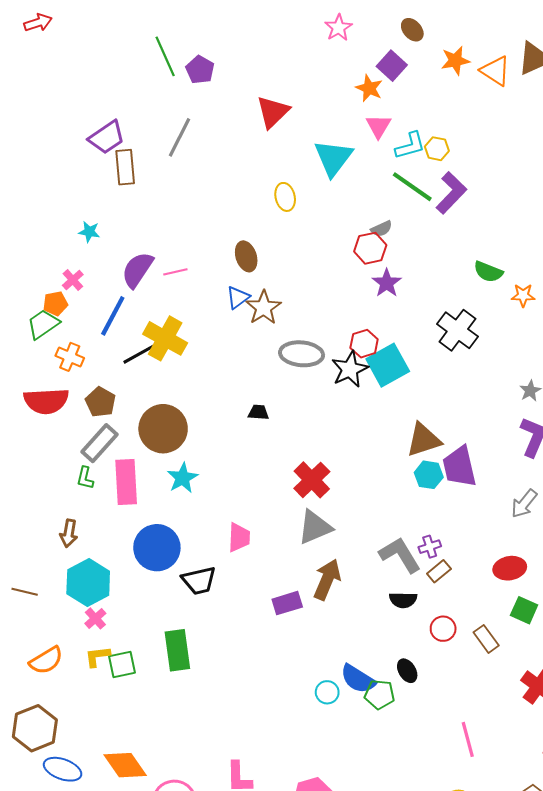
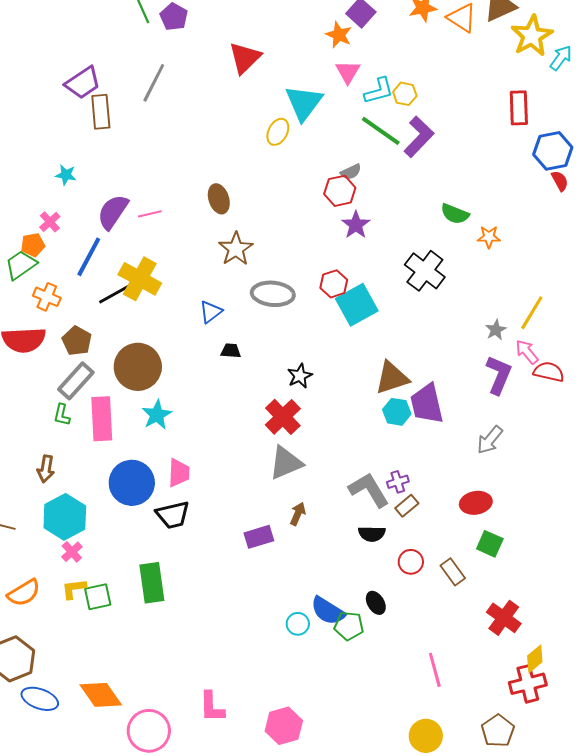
yellow ellipse: (285, 197) -> (278, 132), moved, turned 40
blue triangle: (238, 297) -> (211, 312), moved
black star: (350, 369) -> (300, 376), moved, size x0.7
pink trapezoid: (239, 537) -> (179, 473), moved
brown arrow: (327, 579) -> (298, 514), size x0.6

